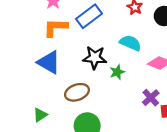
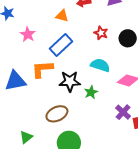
orange L-shape: (56, 28) -> (42, 69), moved
blue triangle: (49, 62) -> (15, 81), moved, turned -35

